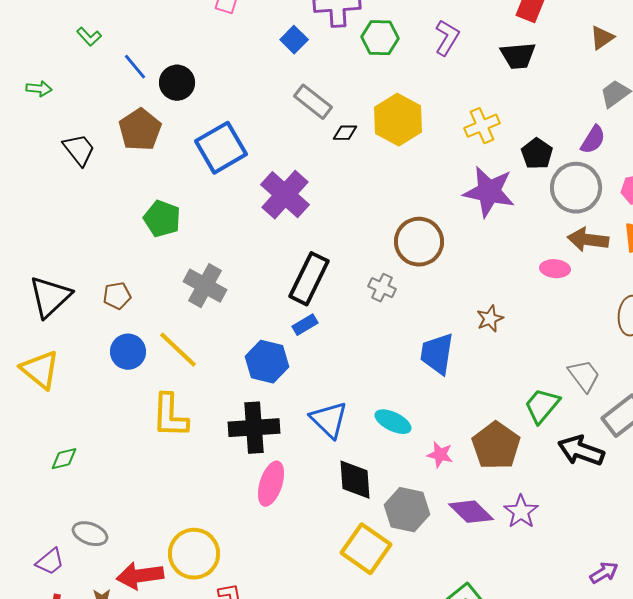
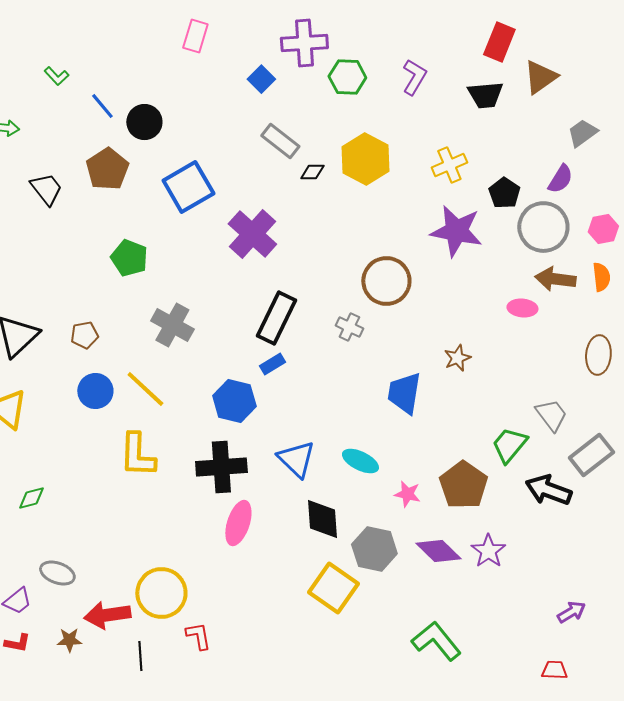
brown triangle: (602, 38) -> (540, 77), moved, size x1.4

